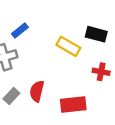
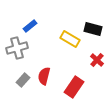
red cross: (101, 72) -> (97, 60), turned 32
red rectangle: (73, 104) -> (74, 87), turned -50

